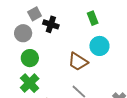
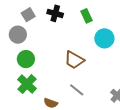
black cross: (51, 24) -> (55, 13), moved
cyan circle: (99, 46) -> (104, 38), moved

